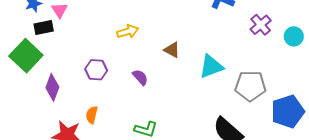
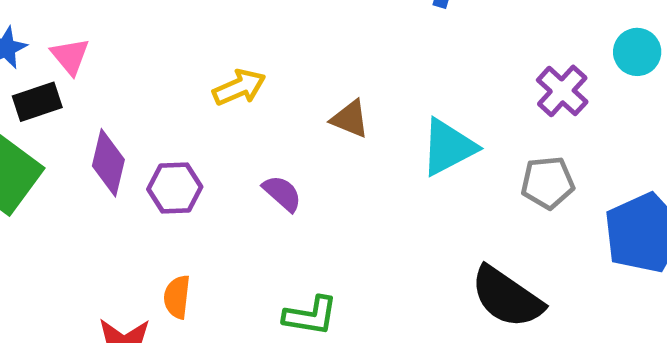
purple cross: (261, 25) -> (562, 91), moved
gray pentagon: (250, 86) -> (548, 183), size x0.7
purple diamond: (52, 87) -> (108, 163), moved

